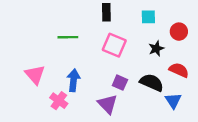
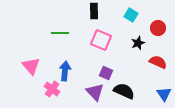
cyan square: (148, 17) -> (131, 15), turned 32
black semicircle: (152, 83) -> (124, 91), moved
blue triangle: (173, 101) -> (164, 94), moved

